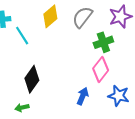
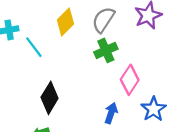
green cross: (103, 42) -> (106, 50), moved
blue star: (119, 96) -> (154, 109), turned 30

